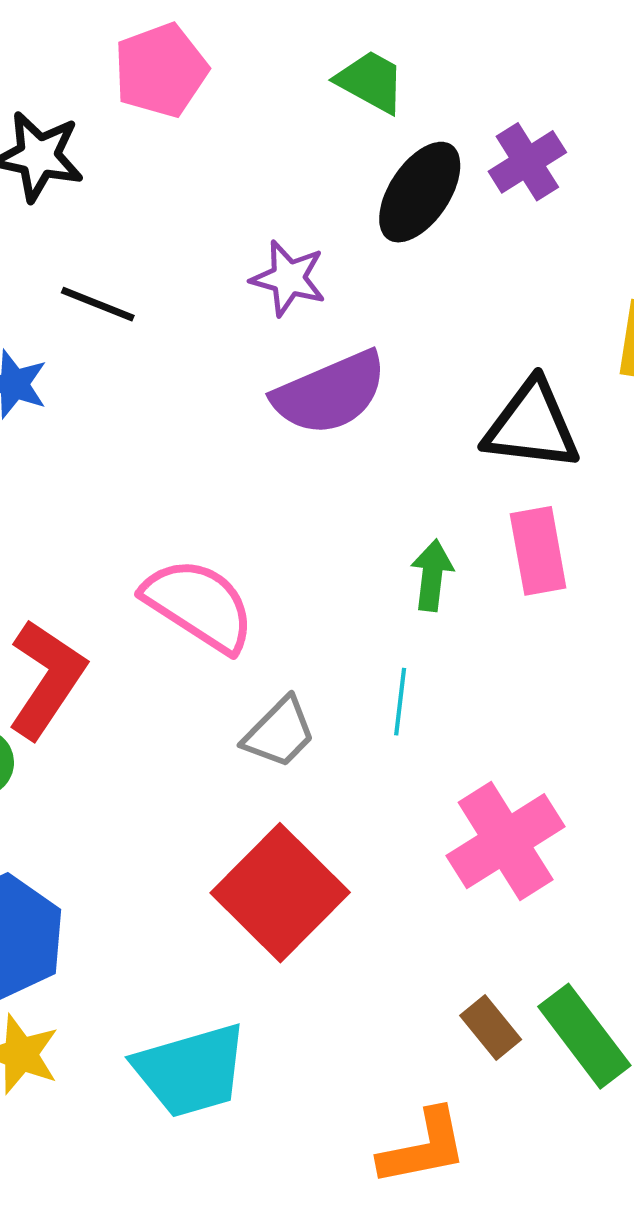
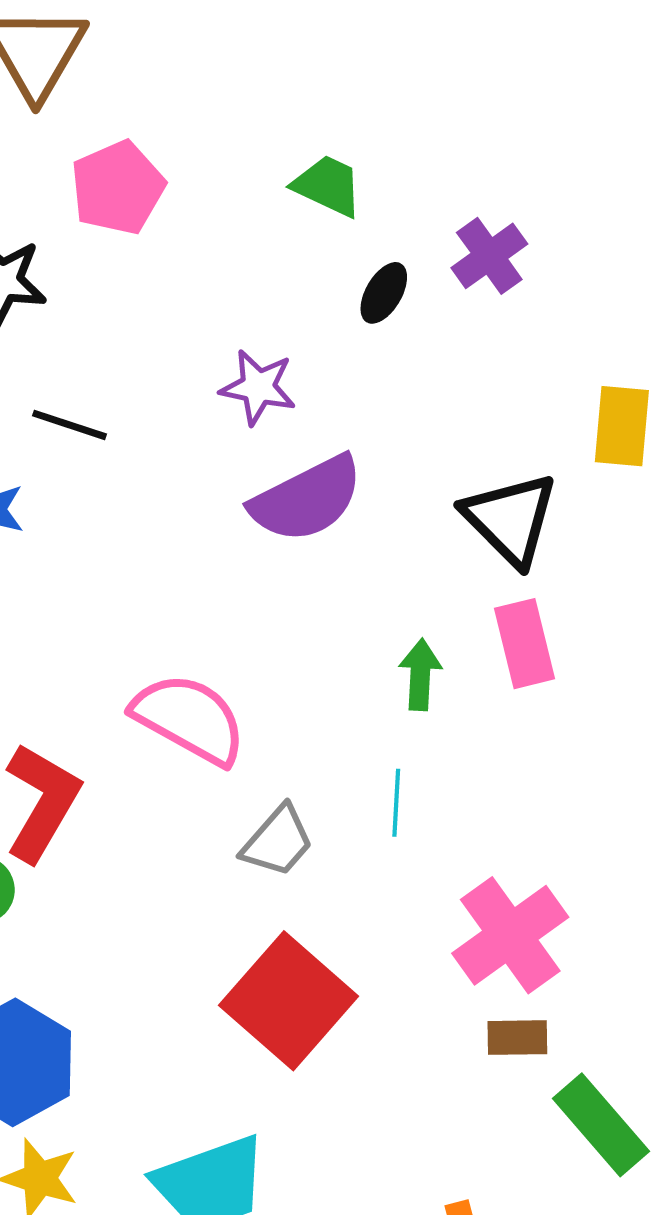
black ellipse: (420, 192) -> (384, 293), size x0.6
black triangle: (532, 426) -> (510, 519), turned 42
brown rectangle: (491, 1028) -> (517, 1038), moved, turned -48

